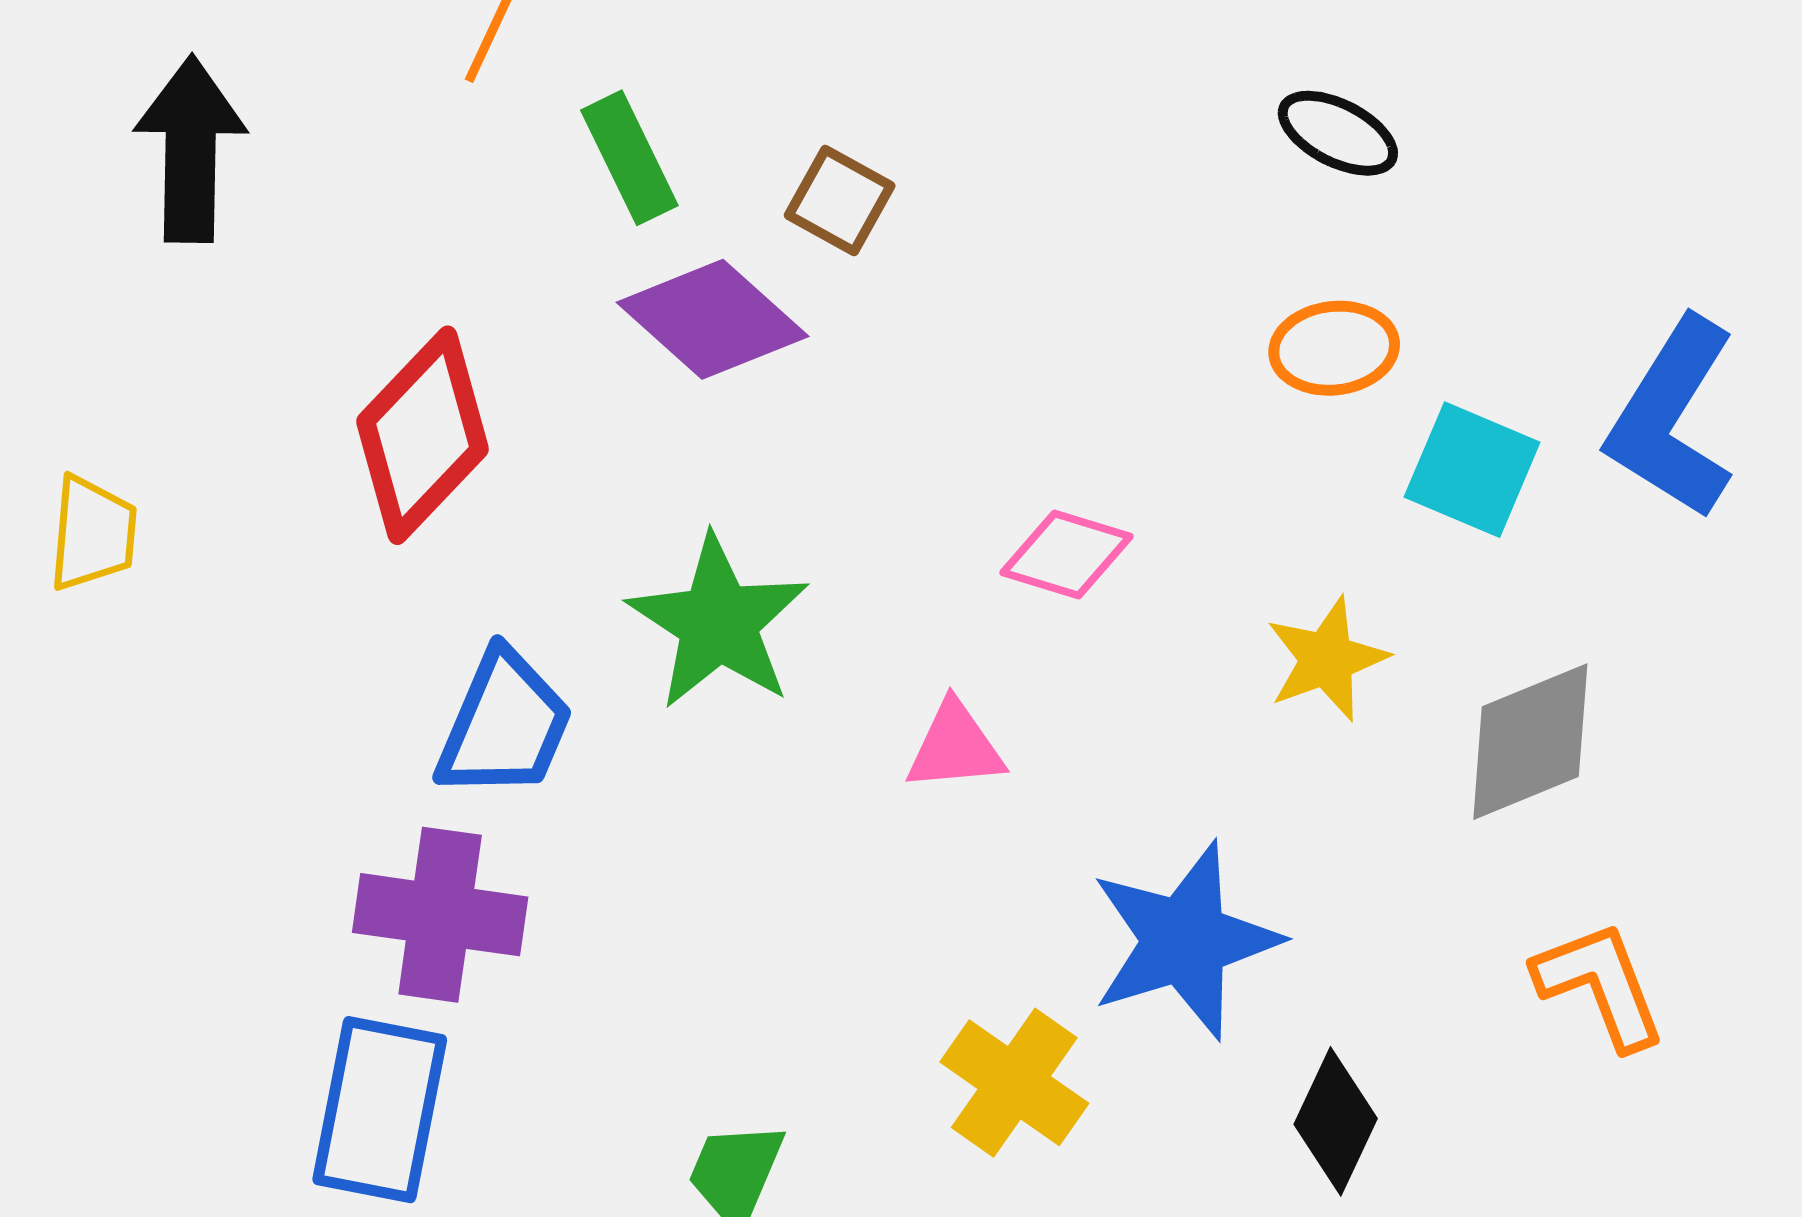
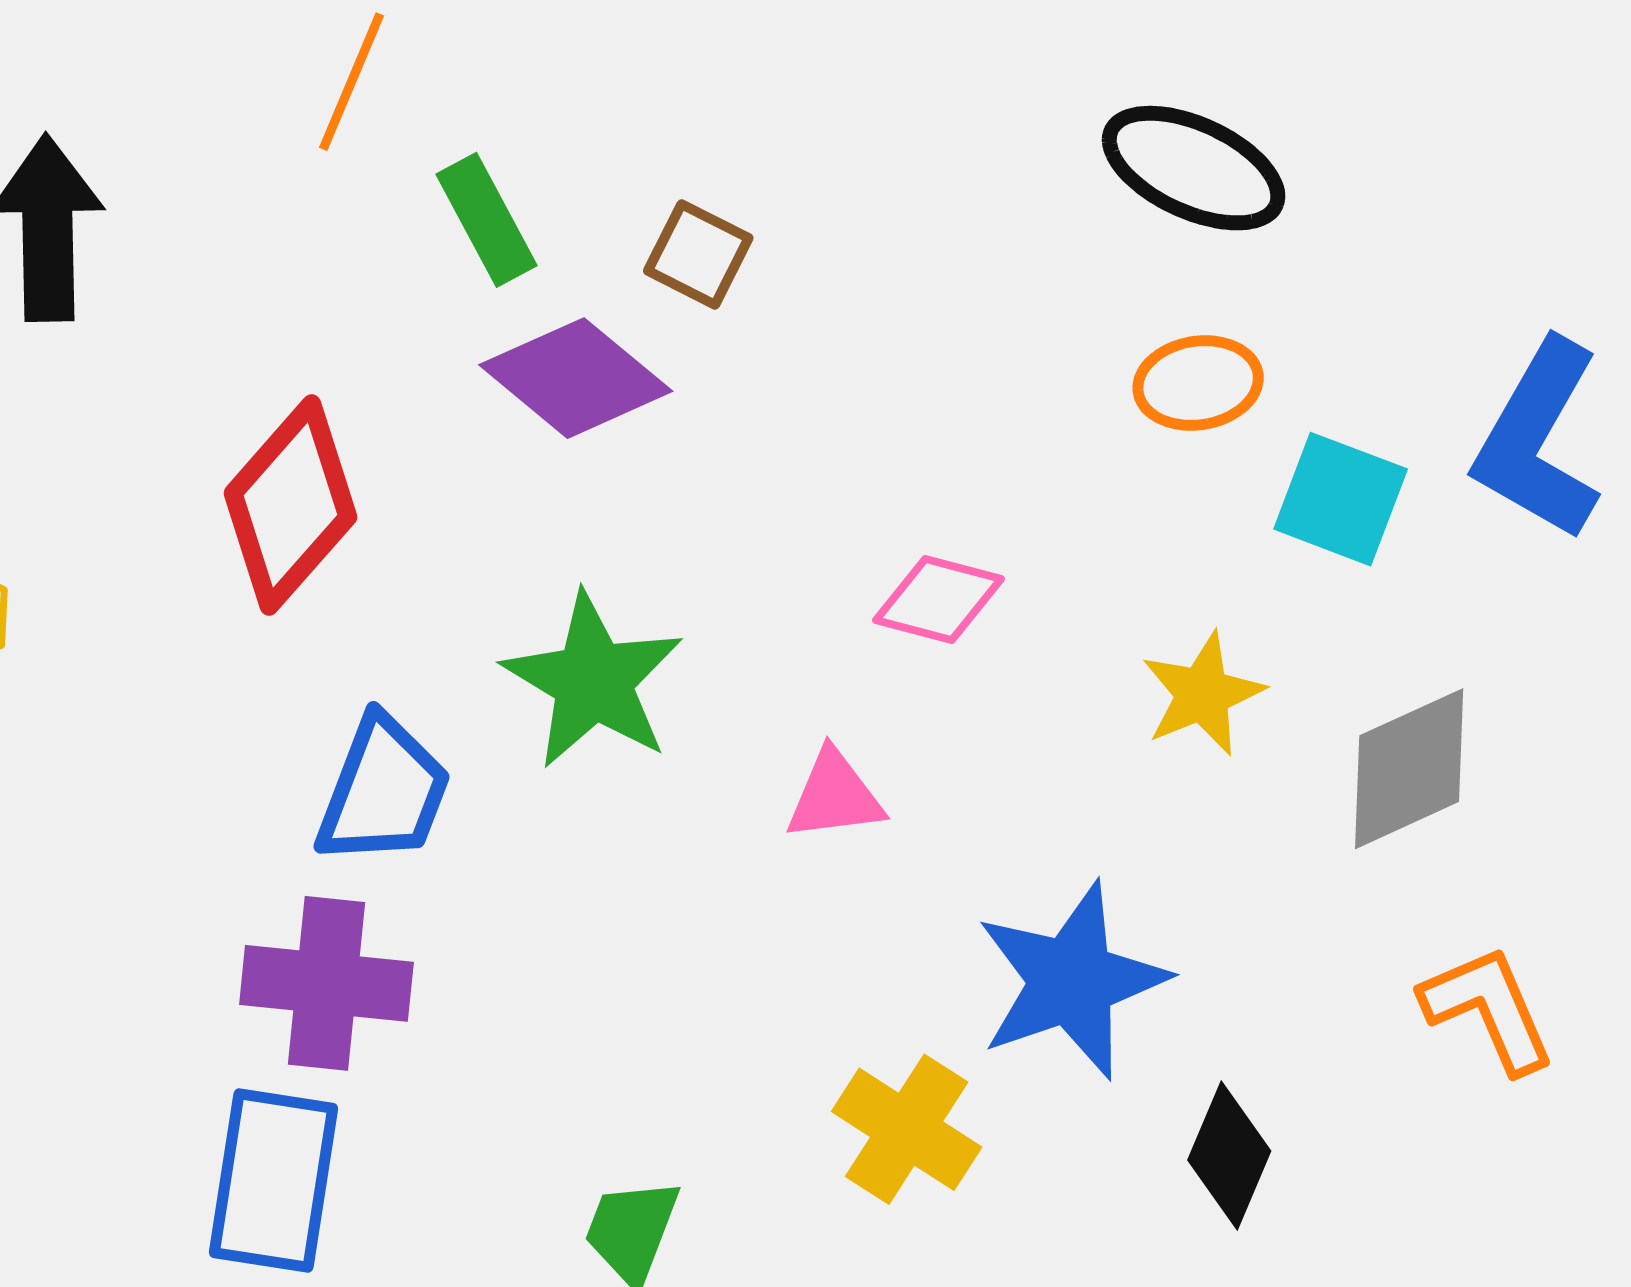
black ellipse: (1338, 133) -> (1194, 168), size x1.5

